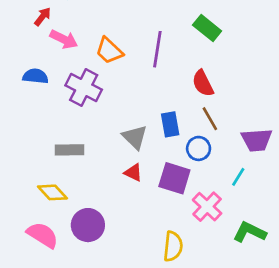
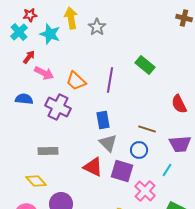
red semicircle: (203, 83) -> (179, 104), moved
brown line: (210, 119) -> (147, 129), turned -42
blue rectangle: (170, 124) -> (103, 120), moved
gray triangle: (135, 137) -> (108, 143), moved
red triangle: (133, 173) -> (93, 167), size x1.5

